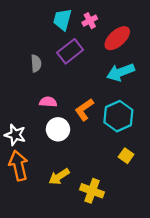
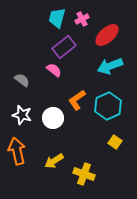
gray semicircle: (36, 63) -> (22, 80), moved, turned -49
pink semicircle: (48, 102) -> (54, 70), moved, turned 35
white star: (15, 135) -> (22, 115), moved

